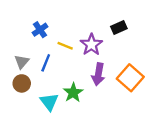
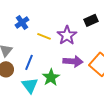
blue line: (46, 63) -> (29, 62), moved
purple arrow: (98, 74) -> (73, 61), turned -96

